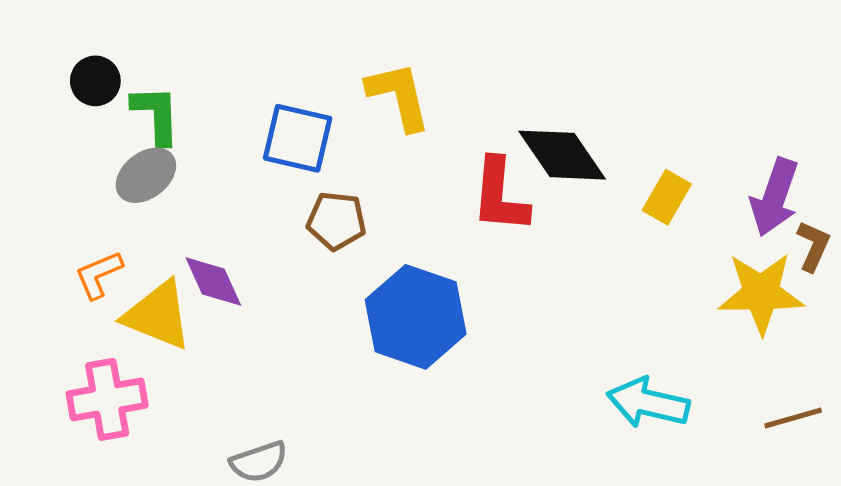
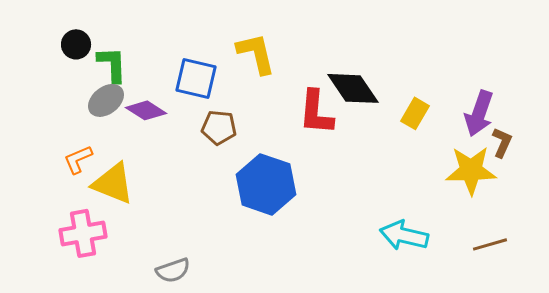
purple diamond: (213, 281) -> (146, 110), moved, turned -33

